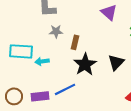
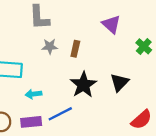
brown rectangle: (75, 42) -> (75, 49), moved
cyan arrow: (42, 61) -> (33, 94), moved

